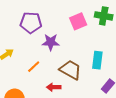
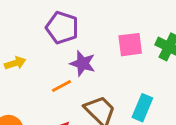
orange line: (34, 67) -> (61, 86), moved

